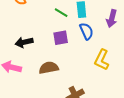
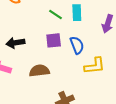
blue semicircle: (86, 31) -> (77, 45), moved
yellow L-shape: (102, 60) -> (95, 66), turned -125

